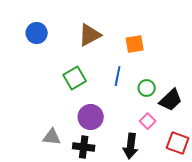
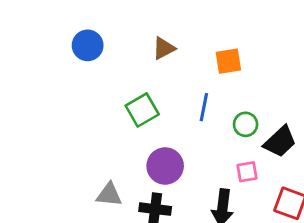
brown triangle: (90, 35) -> (164, 48), size x0.7
pink square: (148, 121) -> (247, 172), turned 35

